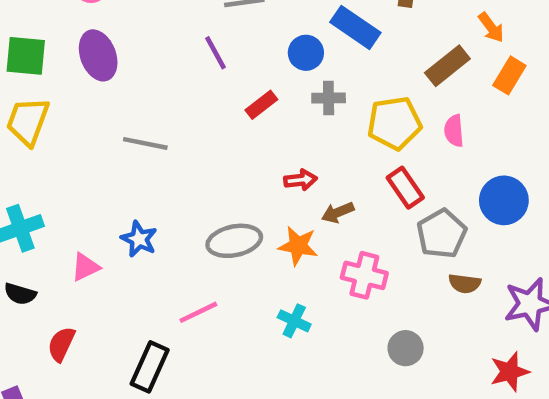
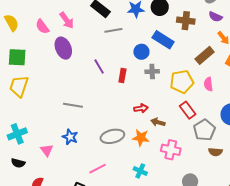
purple line: (215, 53) -> (99, 66), moved
purple ellipse: (98, 55) -> (63, 48), moved
red rectangle: (261, 105) -> (122, 75), turned -40
gray line: (145, 143) -> (73, 105), moved
brown arrow: (338, 212) -> (158, 122), turned 40
pink triangle: (85, 267) -> (47, 150), turned -40

